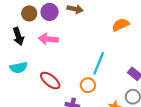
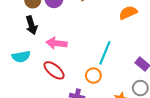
black arrow: (18, 36) -> (31, 25), moved
pink arrow: (48, 39) -> (57, 43), moved

